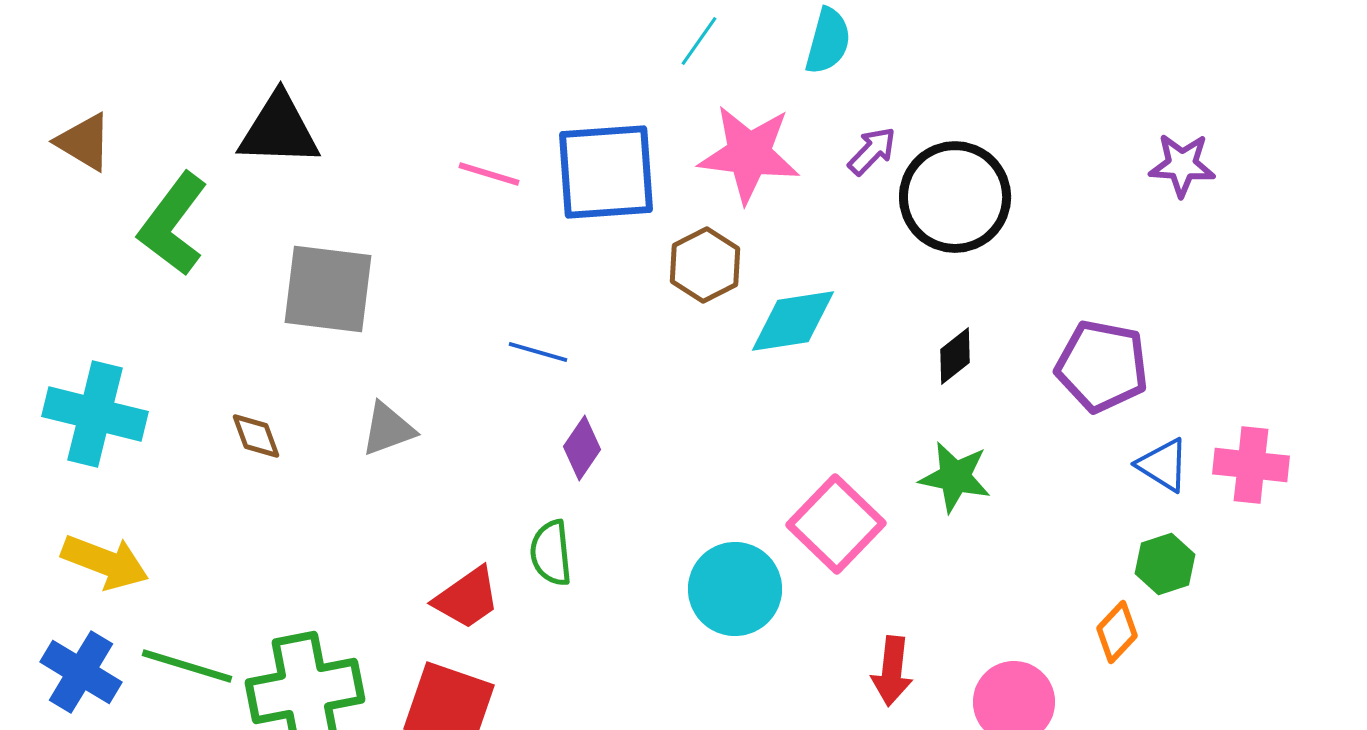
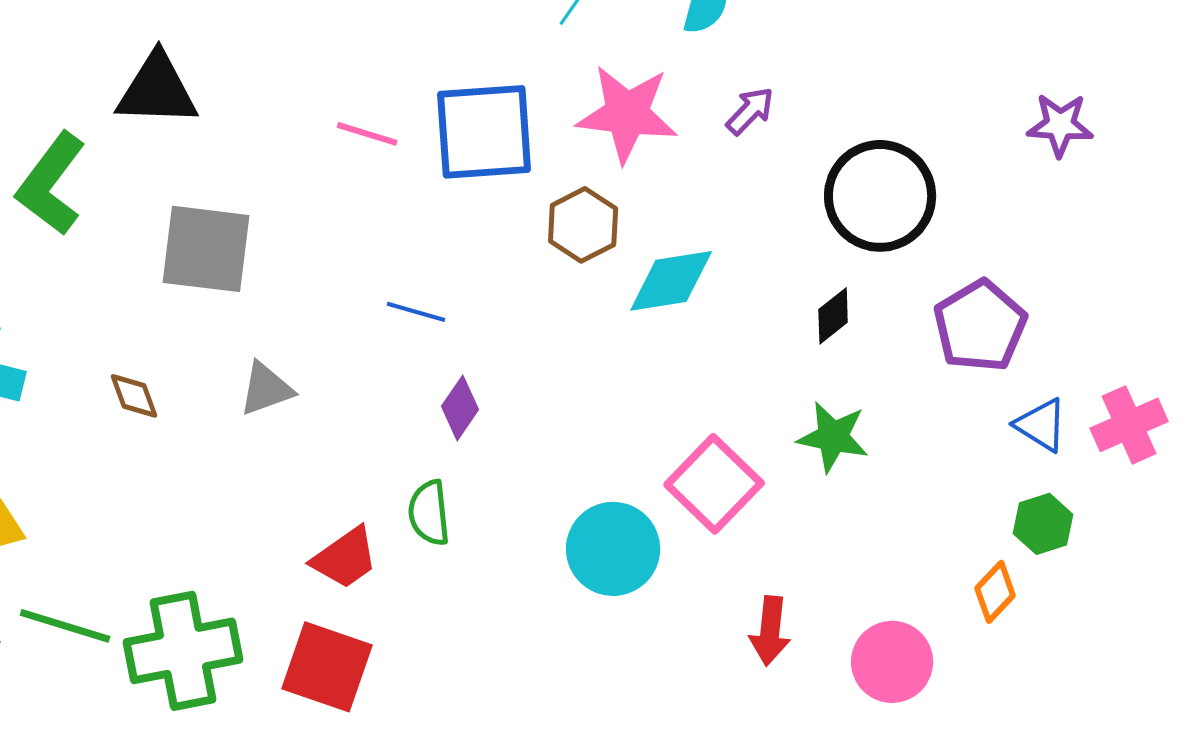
black circle: (955, 197) -> (880, 196), moved
purple pentagon: (1102, 366) -> (980, 326), turned 30
pink cross: (1251, 465) -> (1129, 425), turned -30

